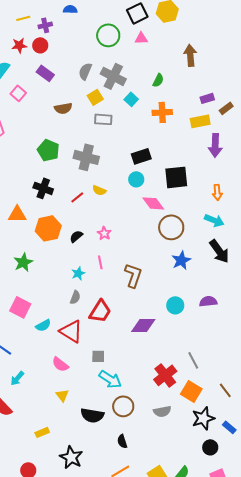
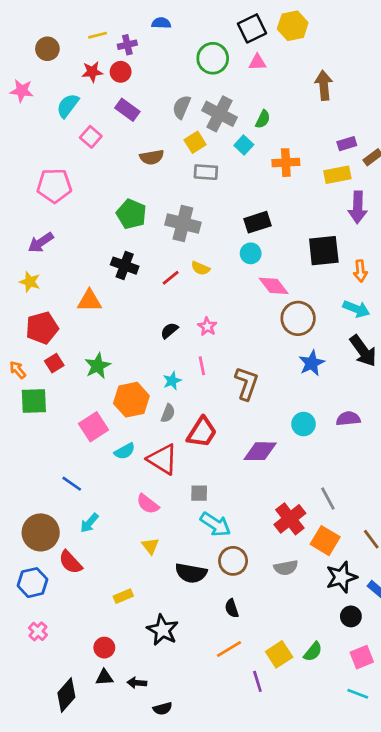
green semicircle: (158, 80) -> (263, 119), moved
black square: (176, 177) -> (324, 251), moved
orange hexagon: (48, 228) -> (131, 400), moved
pink square: (20, 307) -> (93, 427), turned 30

